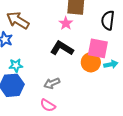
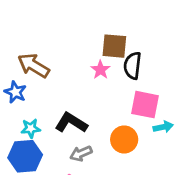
black semicircle: (108, 20) -> (133, 66), moved
black L-shape: (62, 48) -> (71, 123), moved
orange circle: (91, 62) -> (124, 139), moved

